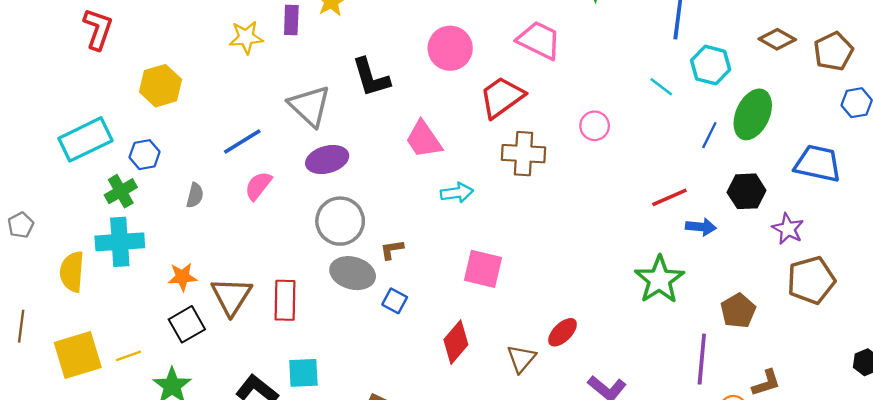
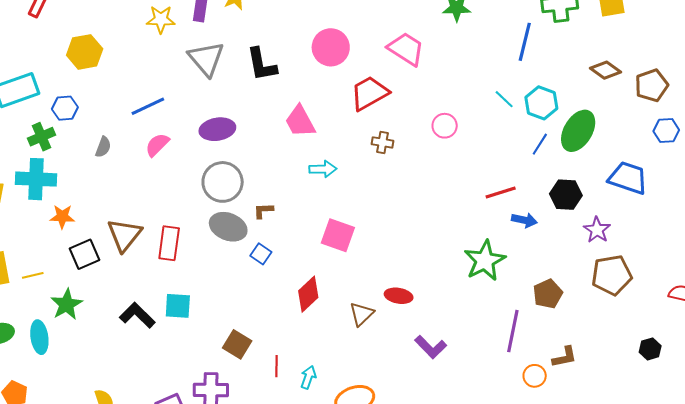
cyan hexagon: (711, 65) -> (541, 103), moved
gray triangle: (310, 106) -> (206, 59), moved
brown cross: (524, 154) -> (382, 142), size x0.6
orange star: (182, 277) -> (62, 217), moved
red ellipse: (562, 332) -> (399, 296), turned 48

